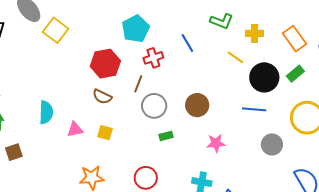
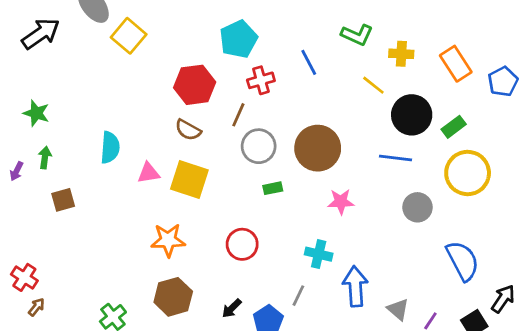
green rectangle: (295, 74) -> (454, 127), moved
brown circle: (197, 105) -> (318, 148), size x1.4
yellow square: (105, 133) -> (189, 179), size x1.8

